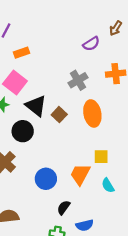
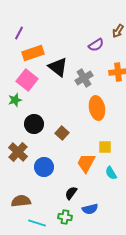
orange rectangle: (22, 53) -> (33, 53), size x1.5
black triangle: (36, 106) -> (58, 67), moved
brown square: (59, 115) -> (62, 133), moved
blue circle: (46, 179) -> (44, 167), moved

